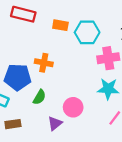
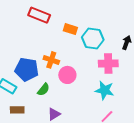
pink circle: (73, 107) -> (67, 75), moved

